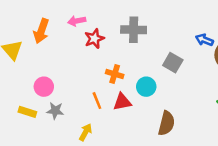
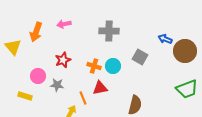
red star: (94, 39) -> (63, 60), moved
cyan circle: (146, 87) -> (113, 66), moved
orange line: (97, 101) -> (83, 98), moved
gray star: (55, 111) -> (57, 85), moved

